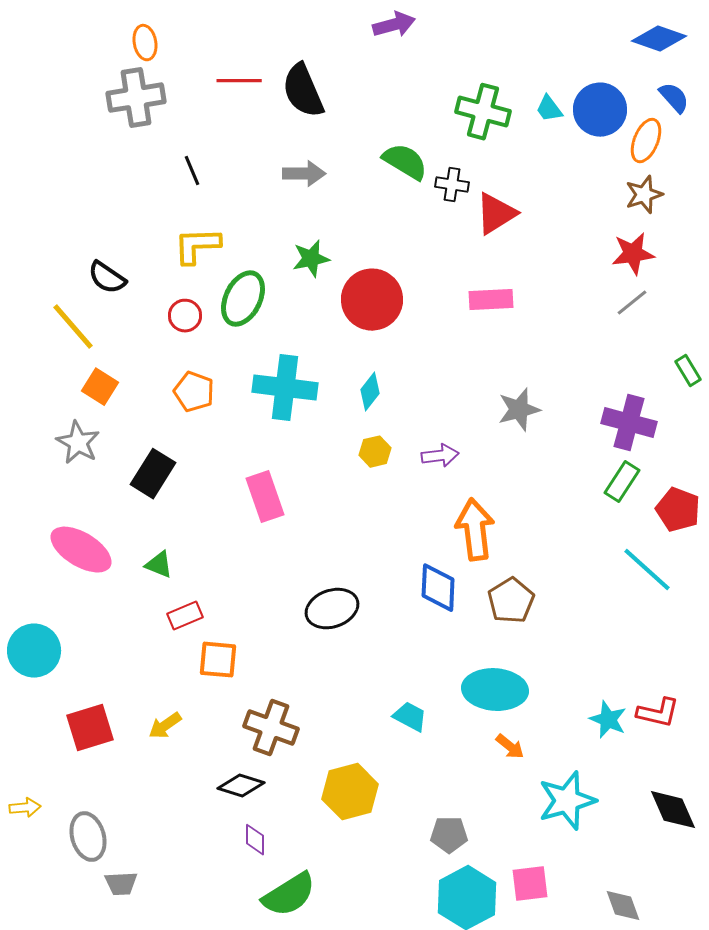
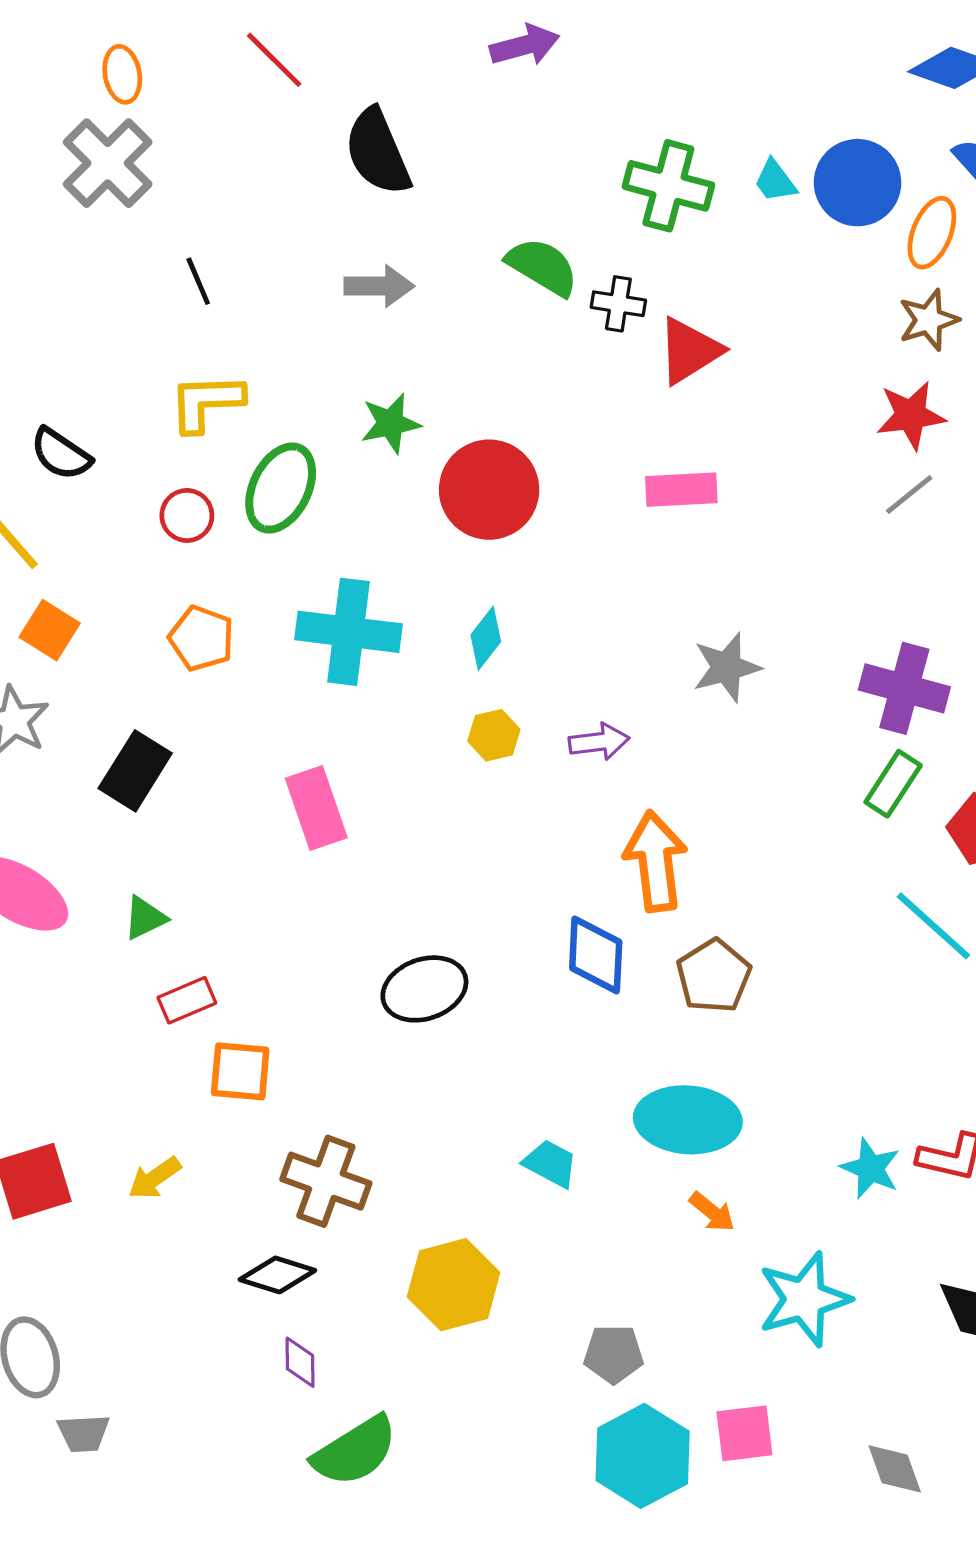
red line: (239, 81) -> (274, 60), moved, turned 45
gray cross: (136, 98) -> (108, 163), turned -36
green triangle: (159, 565) -> (145, 918), turned -48

